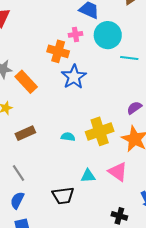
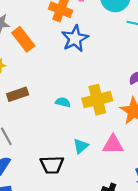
pink triangle: (118, 172) -> (113, 145), turned -40
cyan triangle: (88, 176) -> (81, 146), turned -42

